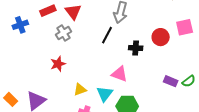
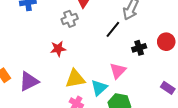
black cross: (136, 48) -> (139, 48), turned -32
pink triangle: (119, 74) -> (118, 71), turned 42
yellow triangle: (80, 90) -> (75, 79), size x1.5

